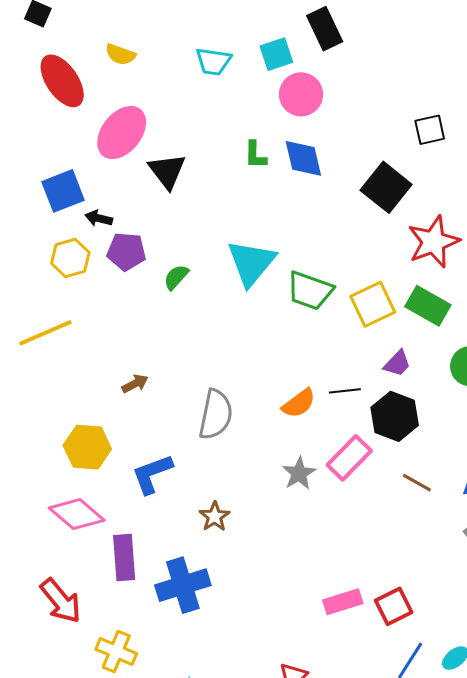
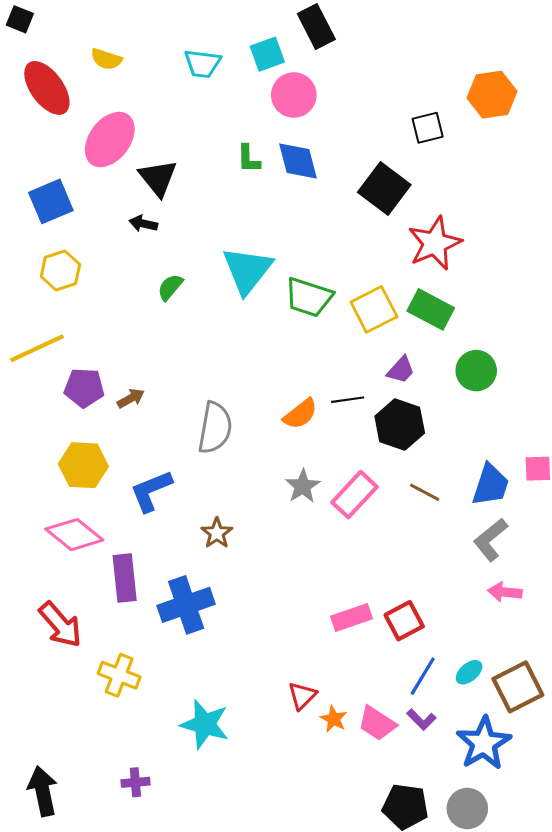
black arrow: (99, 218) -> (143, 224), moved
purple pentagon: (126, 252) -> (84, 388), moved
pink rectangle: (349, 458) -> (354, 495), moved

